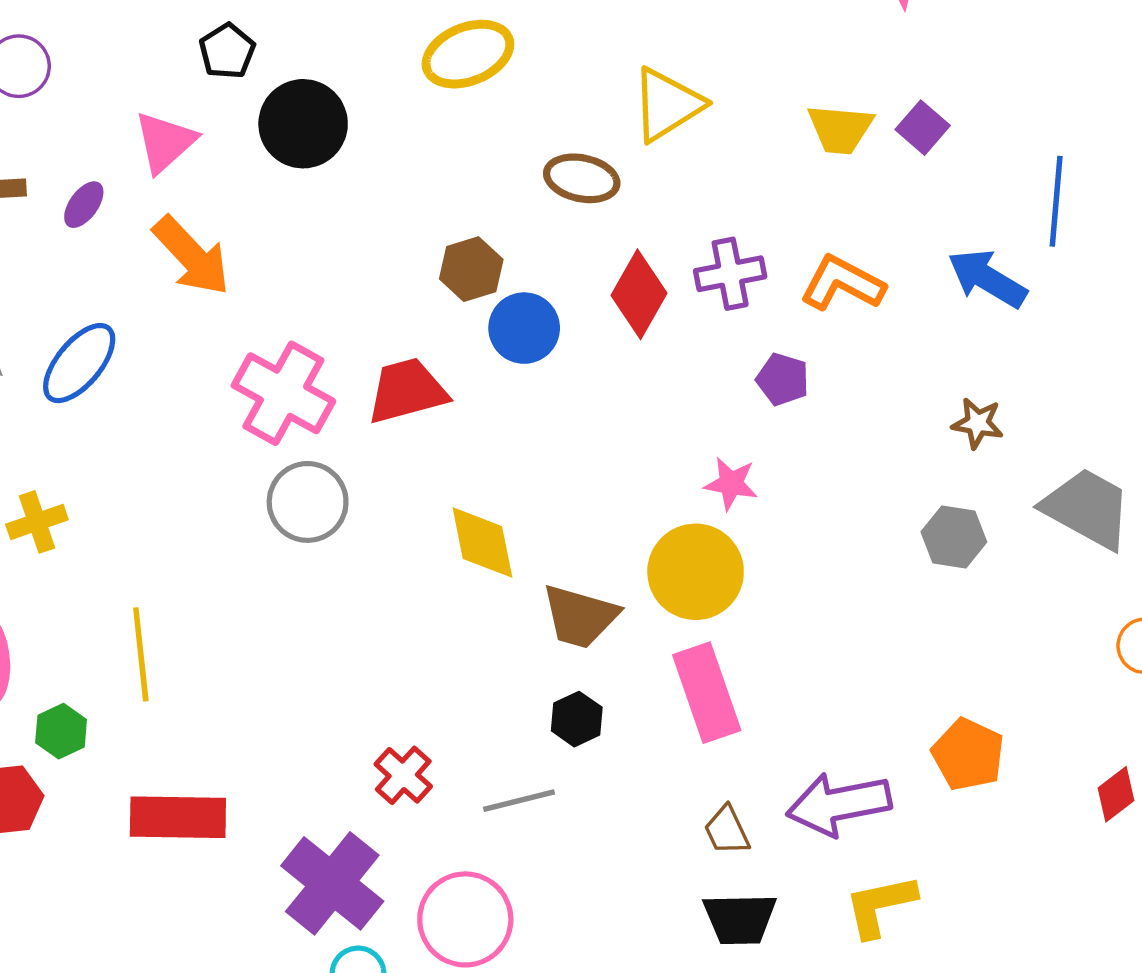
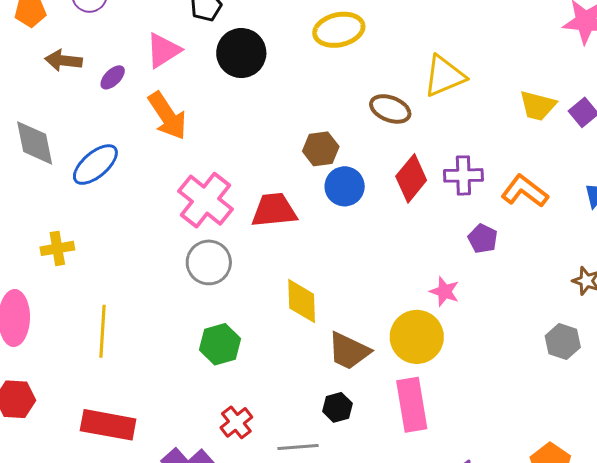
green hexagon: (61, 731) -> (220, 344), moved, size x1.4

